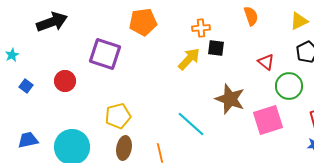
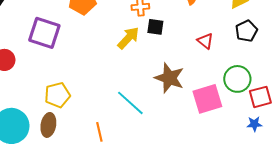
green circle: (289, 86) -> (237, 79), moved
brown ellipse: (124, 148) -> (48, 125), moved

